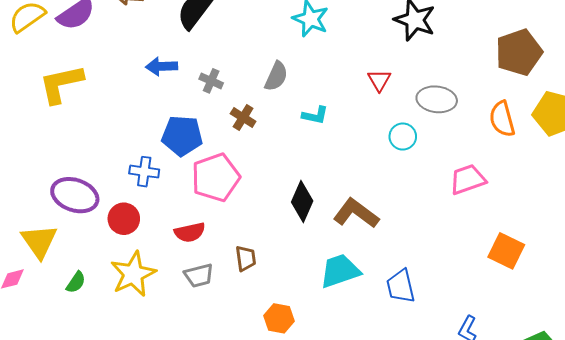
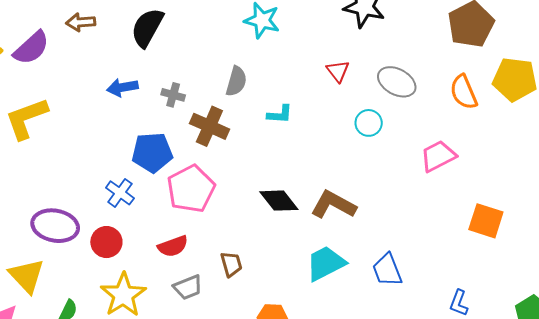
gray ellipse: (437, 99) -> (397, 82), turned 30
brown cross: (243, 118) -> (209, 126), size x1.5
blue cross: (144, 172) -> (120, 193), turned 36
black diamond: (302, 202) -> (279, 201), turned -54

